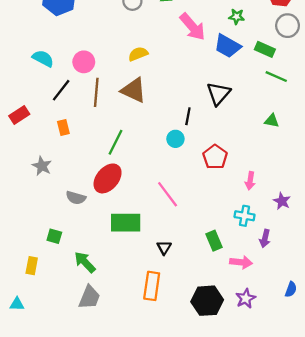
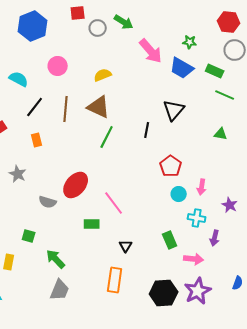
pink circle: (84, 62) -> (58, 66), moved
cyan circle: (175, 139) -> (179, 194), moved
green line: (115, 142) -> (107, 137), moved
pink line: (168, 194) -> (114, 203), moved
green rectangle: (126, 223) -> (92, 224), size x0.6
purple star: (246, 298) -> (198, 291), size x1.5

